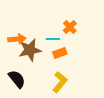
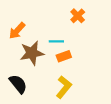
orange cross: (70, 27) -> (78, 16), moved
orange arrow: (17, 39) -> (17, 31), moved, turned 138

